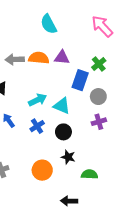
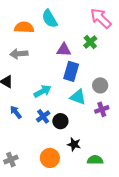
orange semicircle: (39, 58) -> (24, 27), moved
green cross: (99, 64) -> (90, 42), moved
blue rectangle: (80, 80) -> (71, 71), moved
cyan triangle: (62, 106) -> (78, 97), moved
black circle: (63, 132) -> (60, 121), moved

